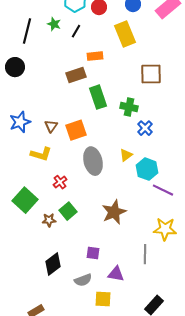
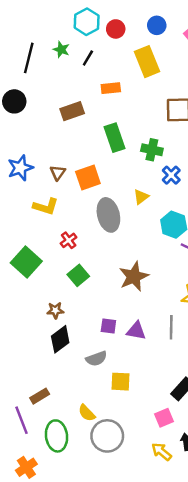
brown rectangle: (76, 75) -> (72, 111), moved
yellow triangle: (126, 155) -> (141, 197), moved
brown star: (49, 220) -> (55, 310), moved
purple triangle: (116, 274) -> (136, 331), moved

